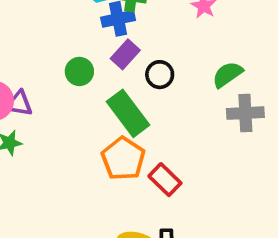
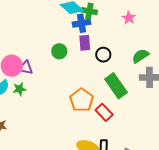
purple rectangle: (125, 54) -> (85, 43), turned -49
green rectangle: (128, 113) -> (116, 86), moved

